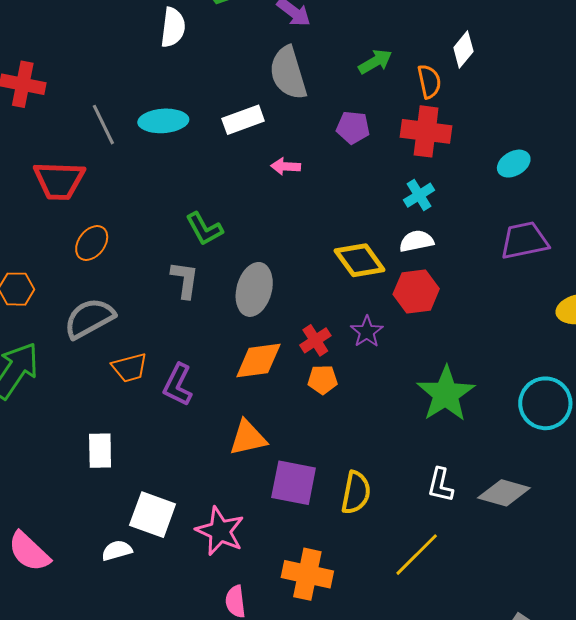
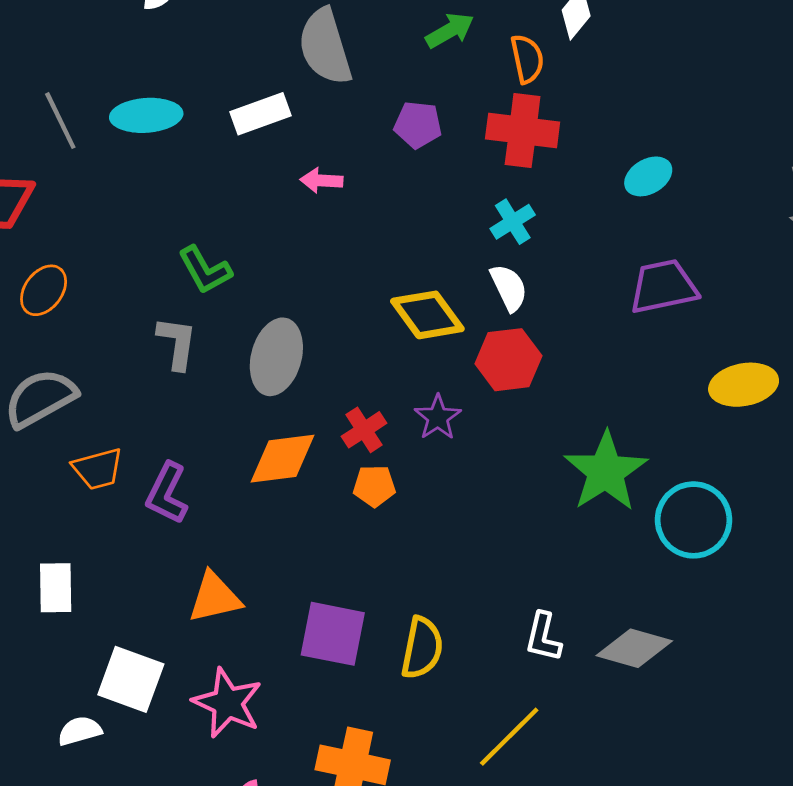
white semicircle: (416, 241) -> (509, 288), turned 76
green star: (446, 394) -> (606, 471), moved
orange triangle: (248, 438) -> (215, 597), moved

